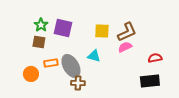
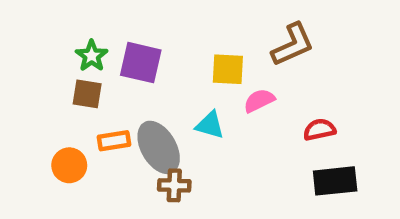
brown L-shape: (127, 32) -> (293, 45), moved
pink semicircle: (125, 47) -> (259, 101), moved
red semicircle: (155, 58) -> (319, 130), moved

